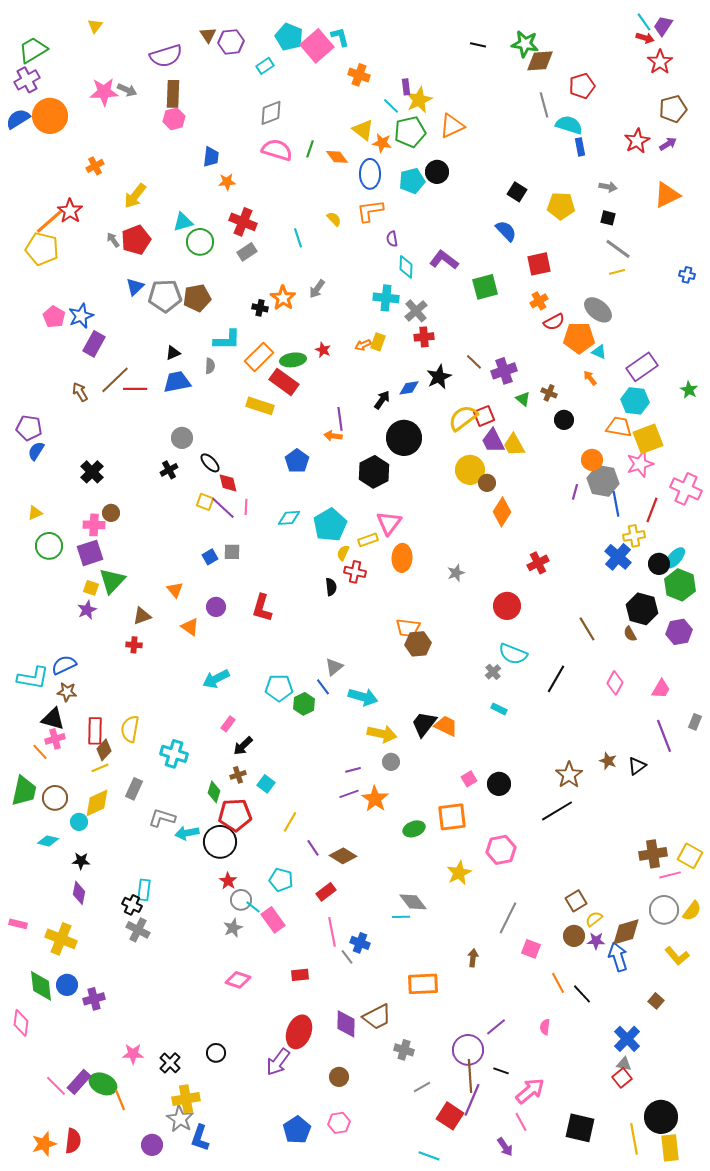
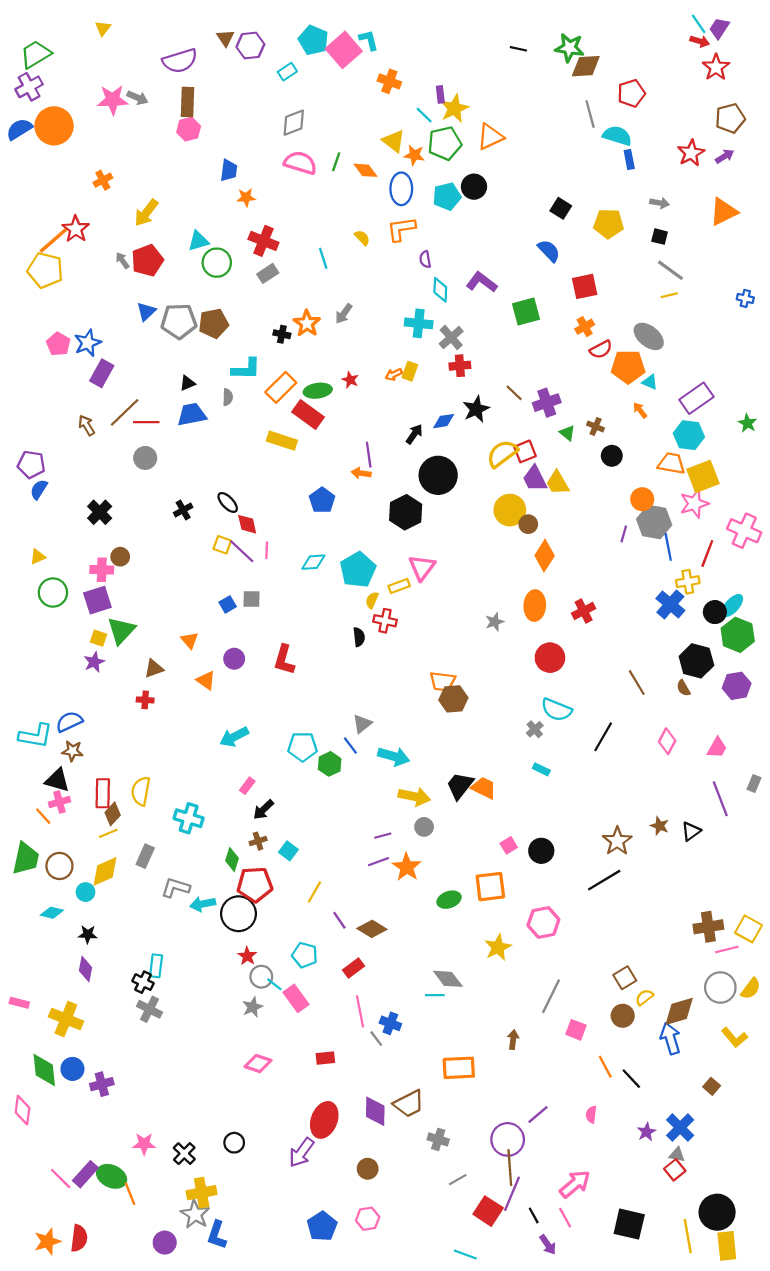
gray circle: (182, 438) -> (145, 458), moved
orange ellipse: (402, 558) -> (535, 606), moved
purple star: (596, 941) -> (647, 1132), moved, turned -30
black line: (501, 1071) -> (534, 1215), moved, turned 42

